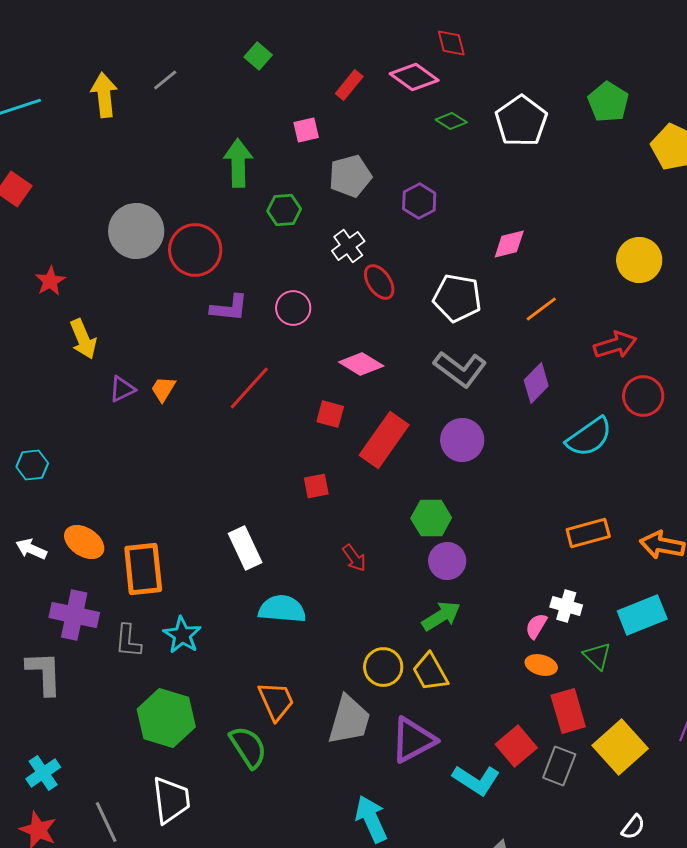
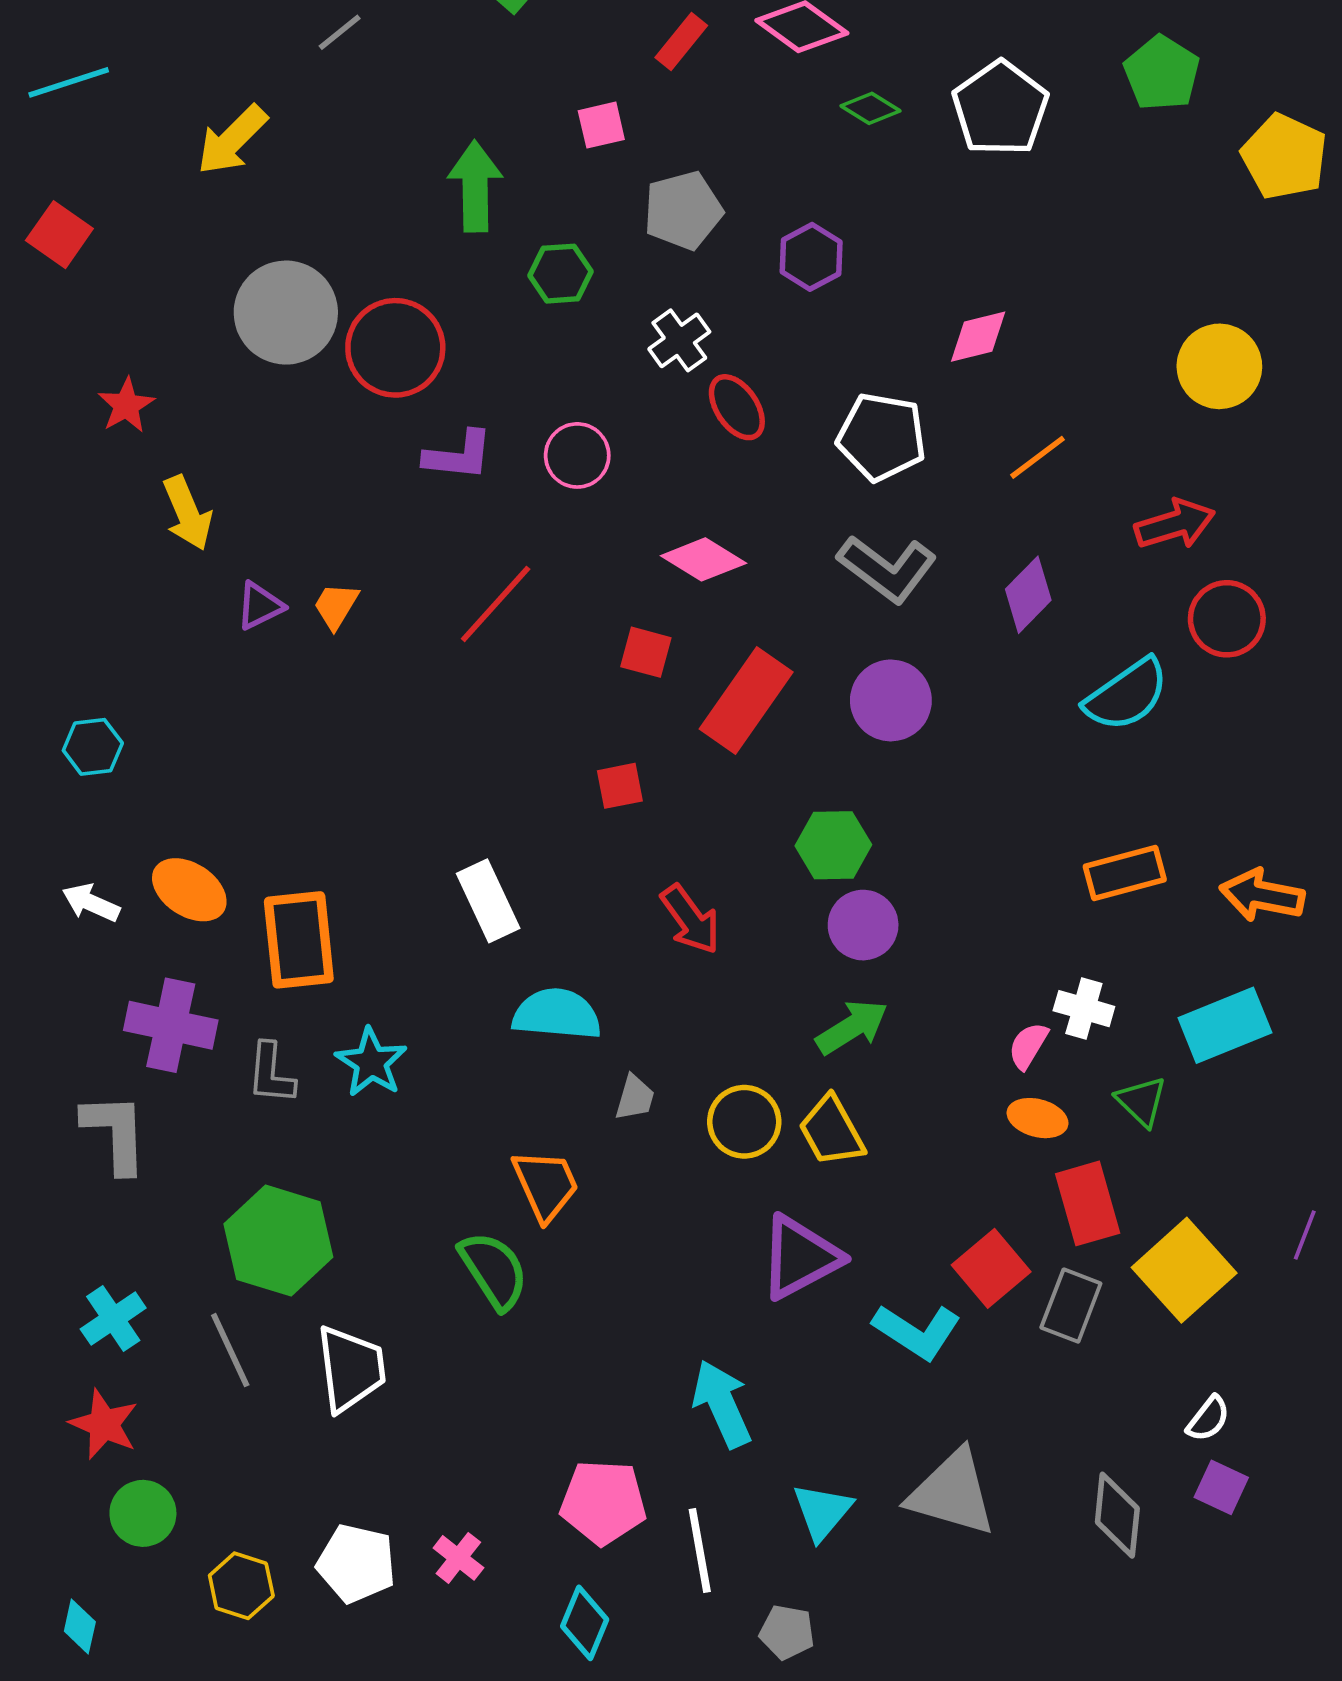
yellow arrow: (104, 95) -> (232, 140), moved, turned -129
red arrow: (354, 558) -> (690, 919), size x1.4
green hexagon: (166, 718) -> (278, 1241), moved
gray trapezoid: (349, 720) -> (635, 1098), moved, size x0.5
gray line: (106, 822) -> (230, 1350), moved

